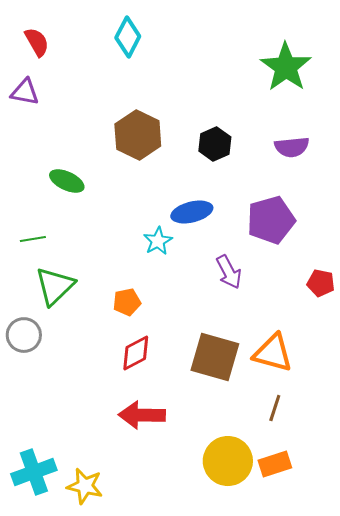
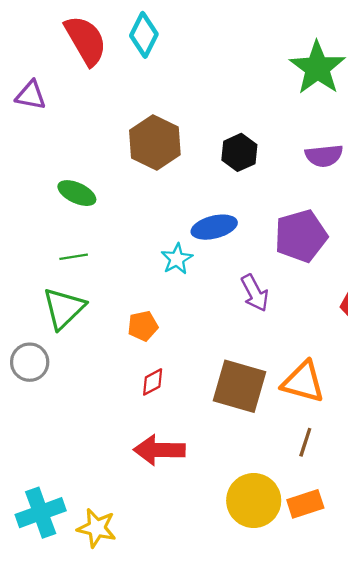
red semicircle: (37, 42) -> (86, 40), moved, size x1.6
green line: (33, 239) -> (74, 257), moved
red diamond: (136, 353) -> (153, 382), size x0.7

